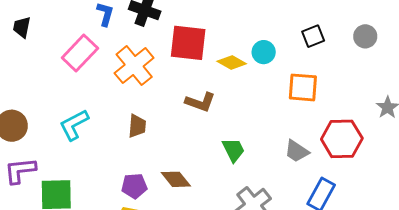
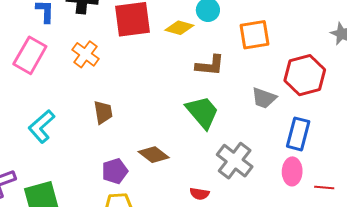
orange cross: (134, 66) -> (86, 54), size x0.7
brown L-shape: (200, 102) -> (210, 65), moved
green trapezoid: (234, 150) -> (202, 112), size x1.4

